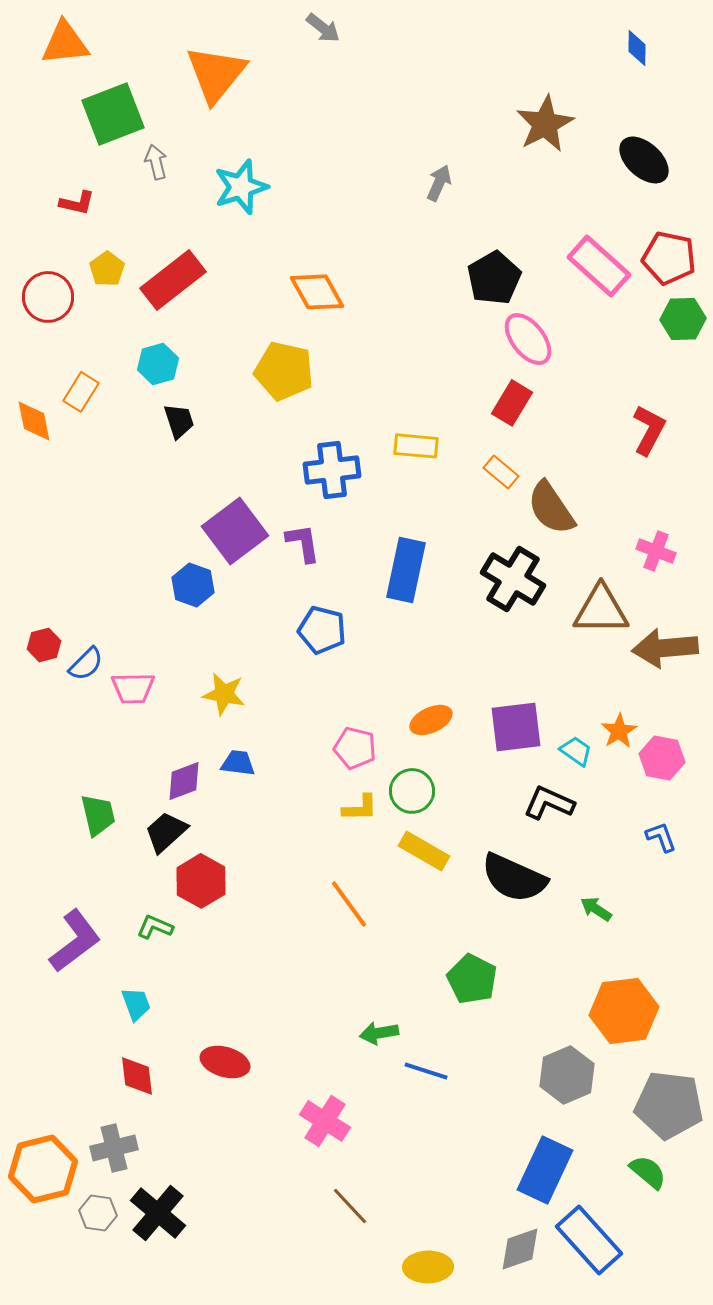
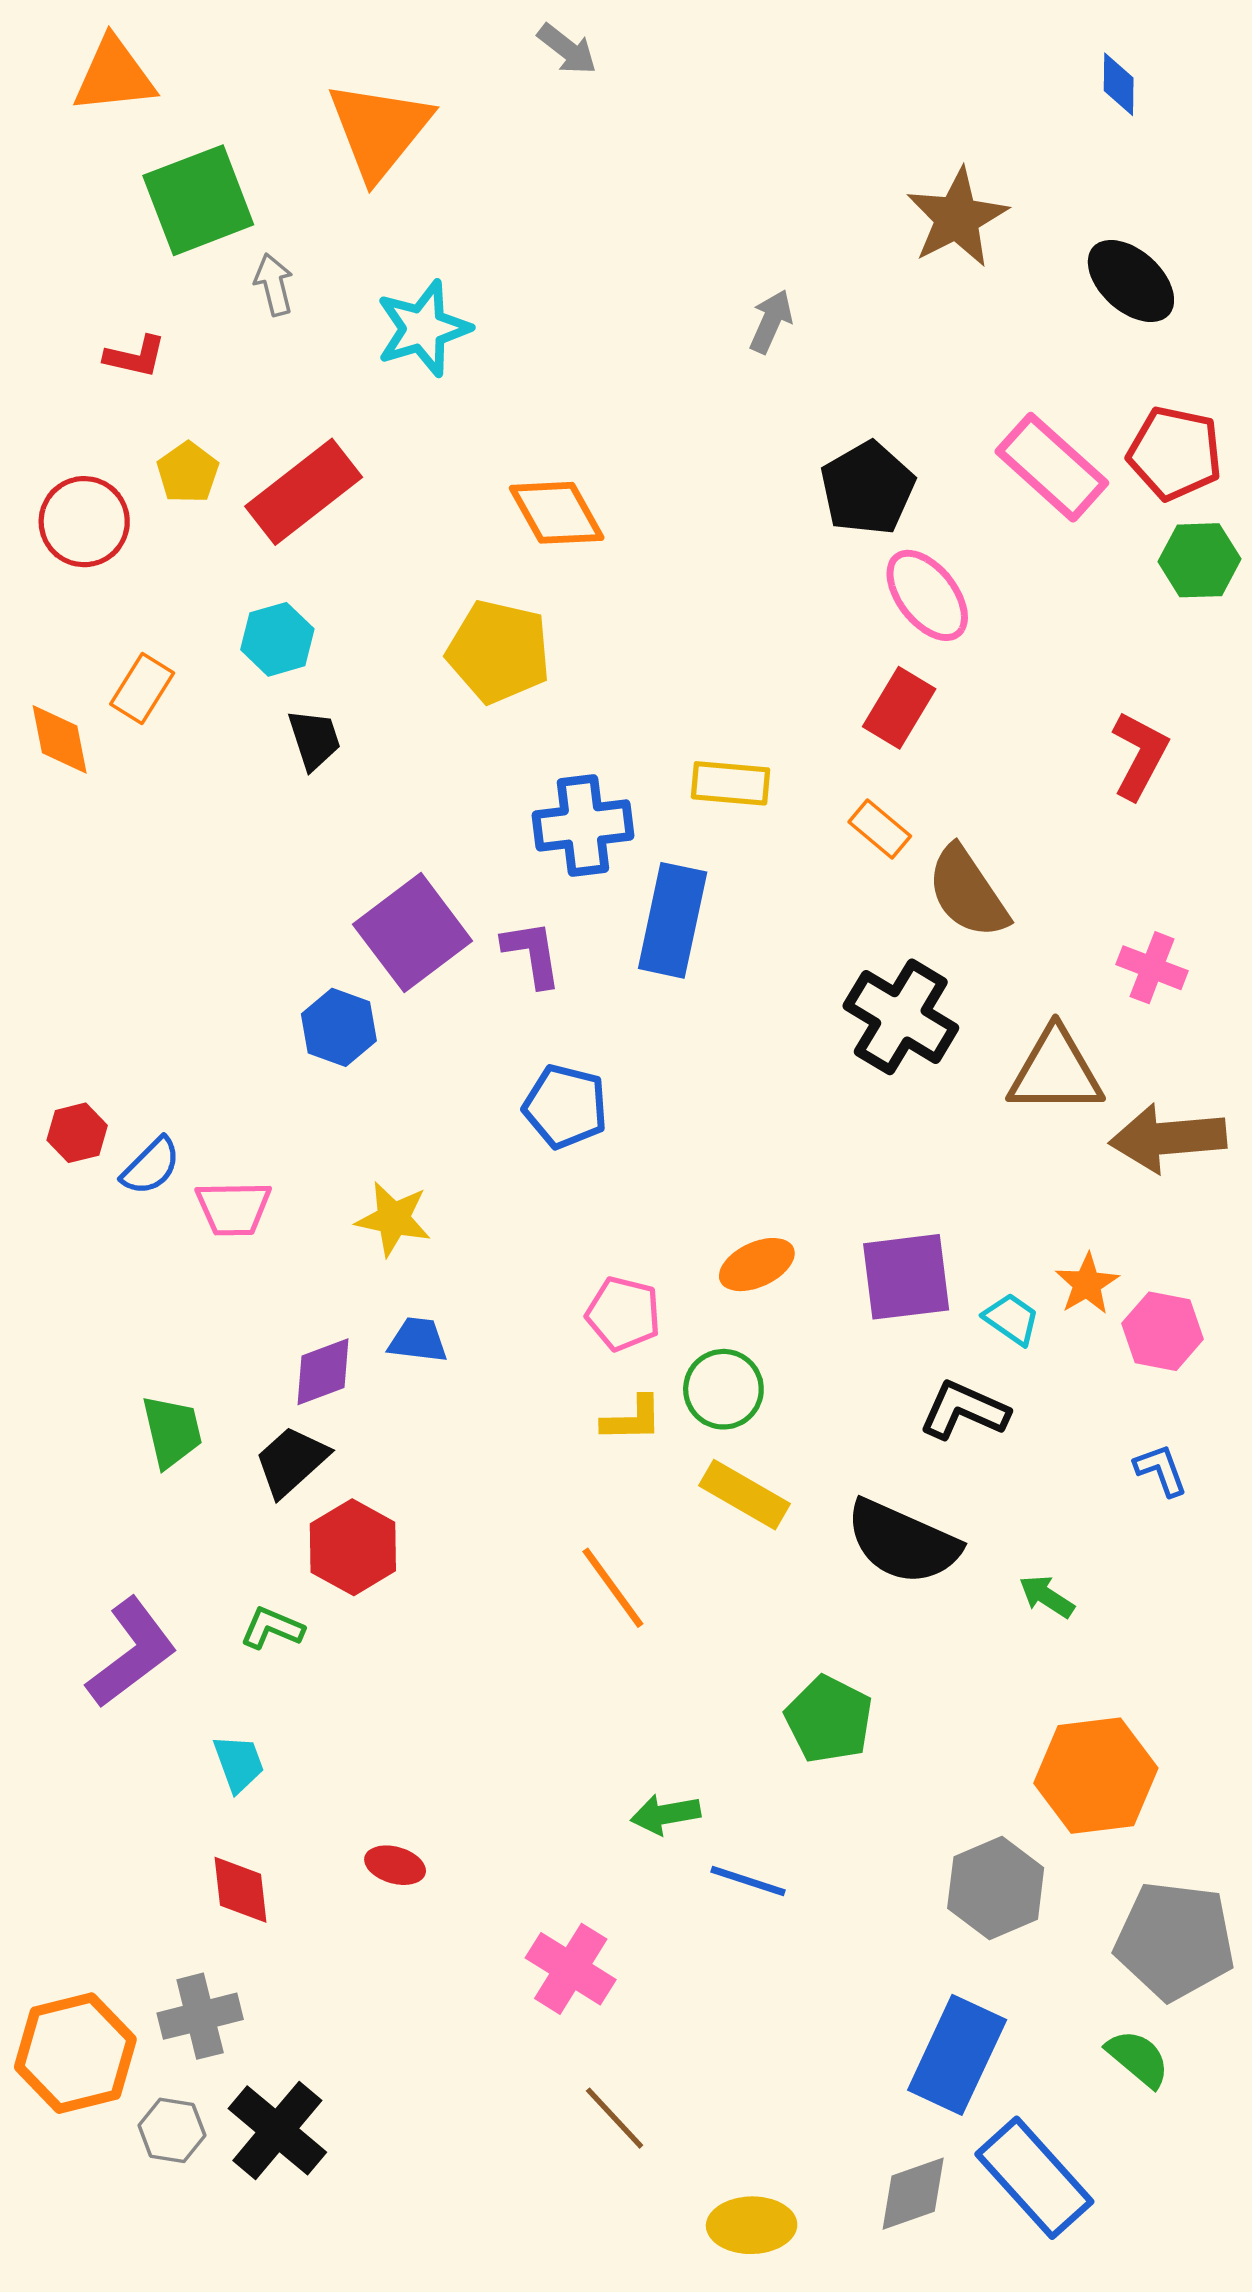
blue rectangle: (406, 570) -> (673, 920), moved
red ellipse: (225, 1062) -> (395, 1865), size x0.7

